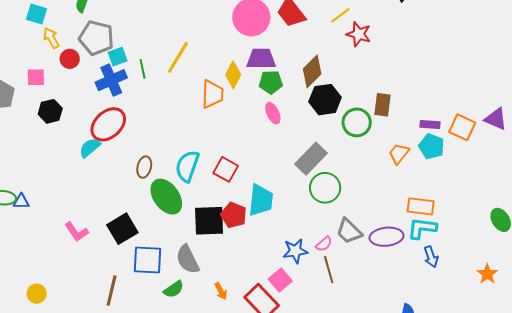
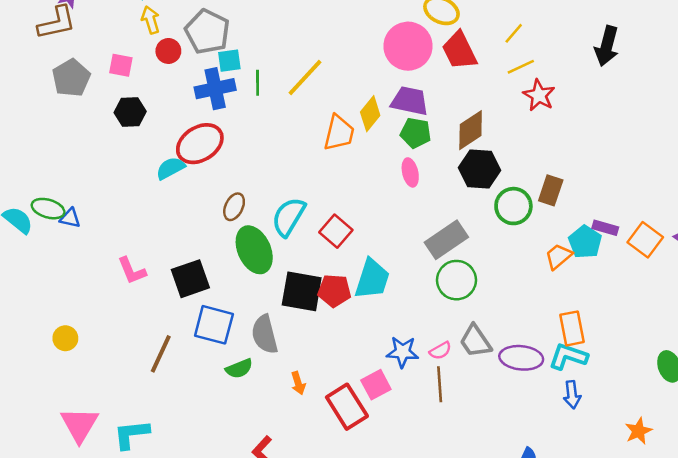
cyan pentagon: (431, 146) -> (585, 242), moved
orange rectangle: (421, 206) -> (572, 328), turned 60
red pentagon: (234, 215) -> (334, 291), turned -30

